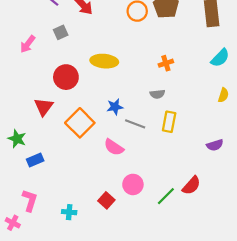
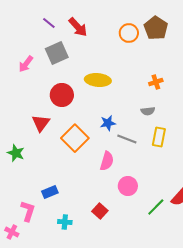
gray square: (61, 32) -> (57, 53), size x1.6
pink semicircle: (114, 147) -> (107, 161), turned -108
blue rectangle: (35, 160) -> (50, 192), moved
pink circle: (133, 184) -> (128, 186), moved

